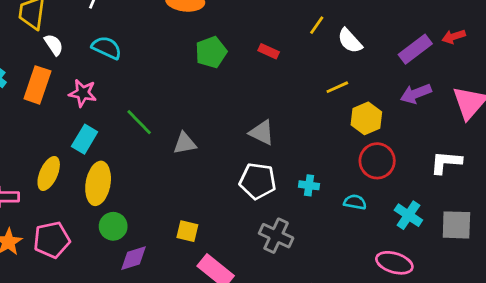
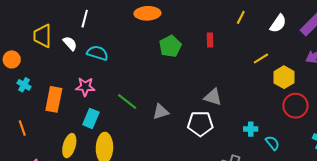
white semicircle: (350, 41) -> (278, 23), moved, turned -96
white semicircle: (54, 45) -> (70, 43), moved
red rectangle: (269, 51) -> (210, 40), turned 72
orange rectangle: (37, 85) -> (54, 99), moved
white pentagon: (258, 181) -> (200, 124), moved
cyan semicircle: (355, 202) -> (272, 143), moved, turned 49

